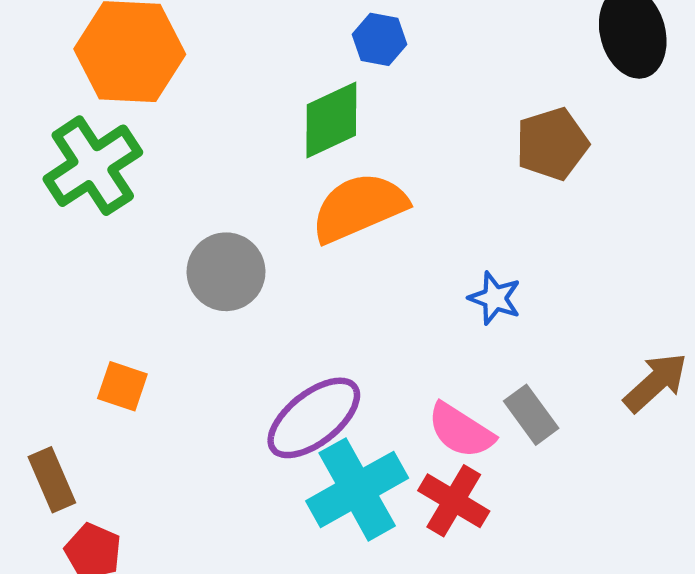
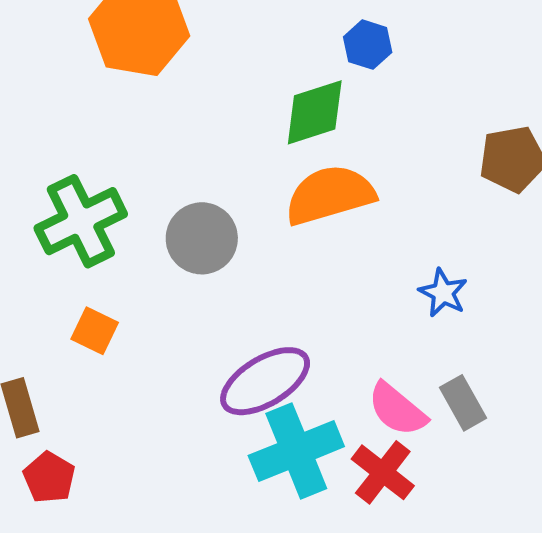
green cross: (93, 166) -> (81, 221), moved

